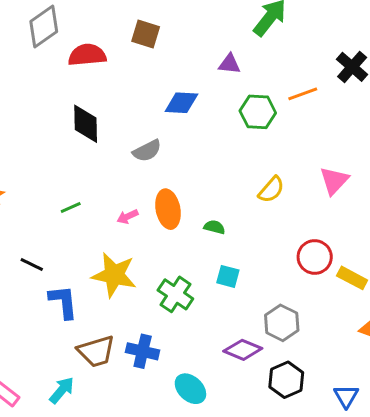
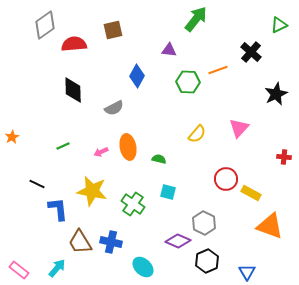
brown square: (146, 34) -> (113, 30), turned -30
blue diamond: (181, 103) -> (137, 76), turned -65
brown trapezoid: (96, 351) -> (80, 242), turned 76

